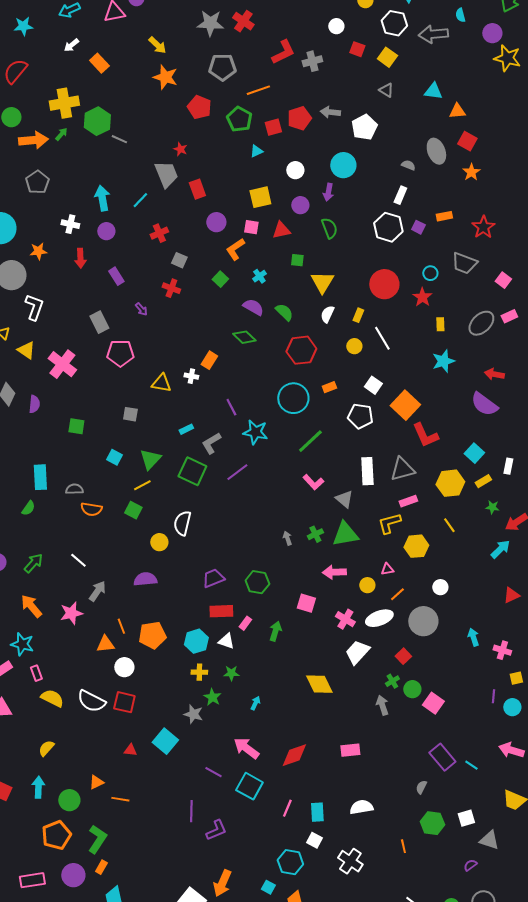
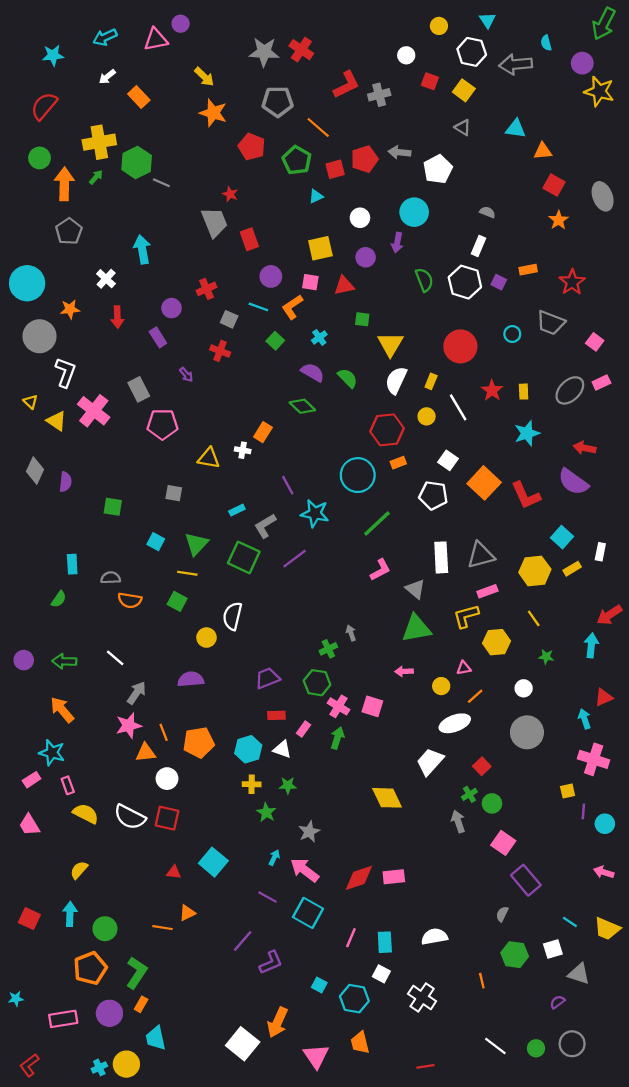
orange line: (258, 90) -> (318, 128), turned 60
orange arrow: (33, 140) -> (64, 184), turned -84
gray ellipse: (436, 151) -> (603, 196), moved
cyan line: (140, 200) -> (258, 307), moved, turned 66
white cross: (70, 224) -> (106, 279), turned 30
green semicircle: (329, 228) -> (424, 280), moved
purple circle: (106, 231) -> (172, 308), moved
red star: (422, 297) -> (492, 390), moved
white semicircle: (327, 314) -> (396, 380), size x1.4
red hexagon: (301, 350) -> (387, 430), moved
pink cross: (62, 364) -> (94, 411), moved
red L-shape: (425, 435) -> (526, 495), moved
cyan rectangle: (40, 477) -> (72, 564), size x0.7
pink L-shape: (313, 482) -> (380, 570), turned -75
yellow line: (142, 485) -> (187, 573), turned 36
green star: (492, 507) -> (546, 657), moved
green cross: (315, 534) -> (328, 649), moved
cyan arrow: (500, 549) -> (591, 645), turned -40
green arrow: (33, 563) -> (64, 661), turned -130
pink arrow: (334, 572) -> (404, 671), size x0.7
red rectangle: (221, 611) -> (276, 715), size x0.7
pink star: (71, 613) -> (129, 726), moved
pink cross: (345, 619) -> (339, 706), moved
gray circle: (423, 621) -> (527, 732), moved
cyan arrow: (473, 637) -> (585, 719), moved
pink cross: (502, 650) -> (594, 759), size x1.5
yellow square: (516, 678) -> (568, 791), moved
cyan arrow: (255, 703) -> (274, 858), moved
pink square: (433, 703) -> (503, 843), moved
gray star: (193, 714) -> (309, 832), moved, turned 30
pink rectangle: (350, 750) -> (394, 877), moved
pink arrow: (511, 750) -> (604, 872), size x0.7
cyan line: (471, 765) -> (570, 922), moved
orange triangle: (96, 782) -> (187, 913), moved
purple line: (191, 811) -> (243, 941), turned 40
cyan square: (268, 887) -> (319, 985), moved

